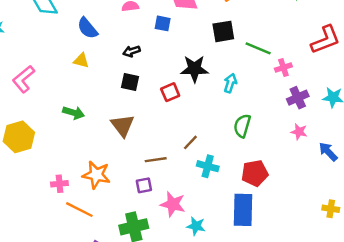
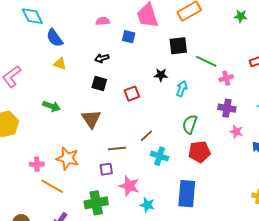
blue semicircle: (87, 28) -> (55, 38), moved
black star: (194, 69) -> (161, 75), moved, size x0.6
purple cross: (298, 98) -> (227, 108), moved, turned 30
red pentagon: (255, 173) -> (199, 152), moved

